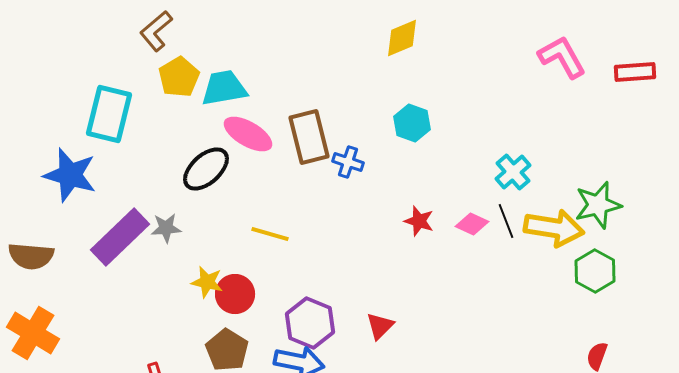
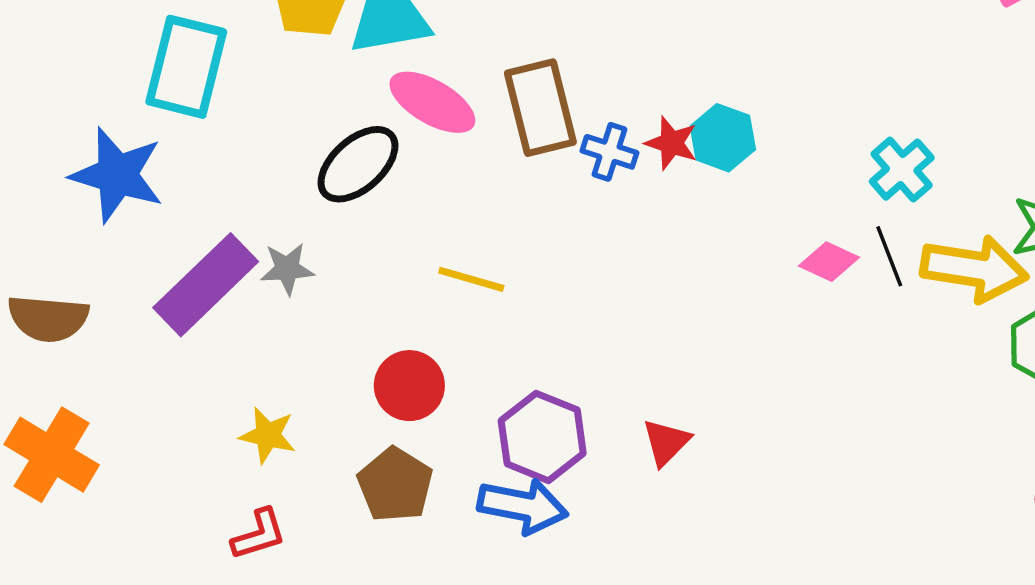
cyan hexagon: (412, 123) -> (723, 138), moved
red star: (419, 221) -> (671, 143), moved
yellow star: (207, 282) -> (268, 435), moved

